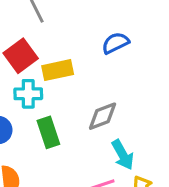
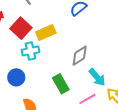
green rectangle: (48, 132) -> (61, 84), moved

